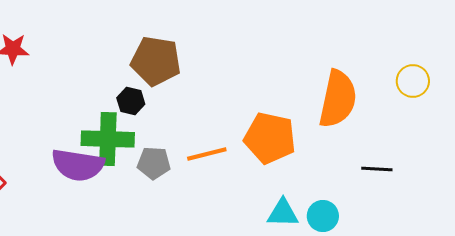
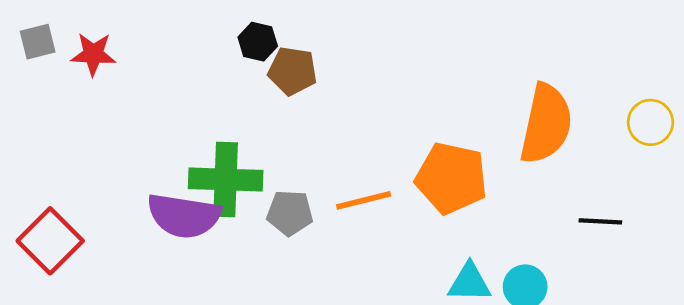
brown pentagon: (156, 61) -> (293, 71), size x0.7
yellow circle: (413, 81) -> (650, 122), moved
black hexagon: (131, 101) -> (258, 42), moved

